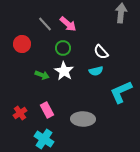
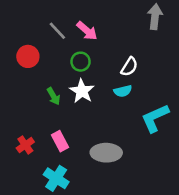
white semicircle: (101, 52) -> (129, 67), turned -105
green arrow: (42, 75) -> (54, 96), turned 40

